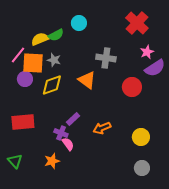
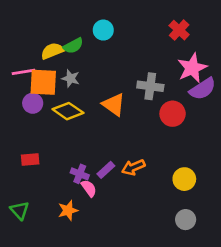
red cross: (137, 23) -> (179, 30), size x0.7
pink star: (147, 52) -> (192, 68), size x1.6
pink line: (18, 55) -> (24, 72), turned 42
gray cross: (106, 58) -> (150, 86), moved
yellow diamond: (52, 85) -> (68, 111), turned 55
purple rectangle: (73, 119) -> (106, 170), moved
red rectangle: (23, 122) -> (30, 159), size x0.6

